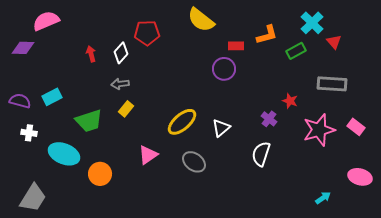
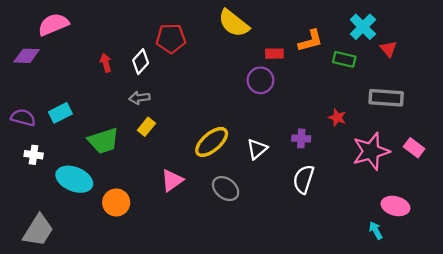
green rectangle: (296, 51) -> (344, 59), turned 42
purple cross: (269, 119) -> (301, 138), moved, turned -35
pink ellipse: (360, 177) -> (395, 206), moved
cyan arrow: (323, 198) -> (376, 230), turned -84

